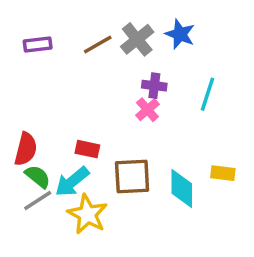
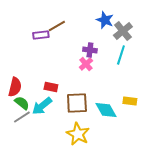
gray cross: (137, 39) -> (123, 31), moved
purple rectangle: (38, 44) -> (41, 35), moved
cyan diamond: (182, 189) -> (106, 110), turned -30
yellow star: (87, 214) -> (78, 134), moved

